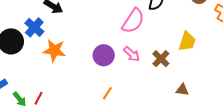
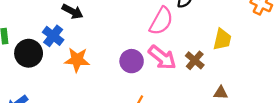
pink arrow: (132, 54) -> (162, 58), size x1.5

